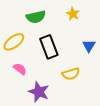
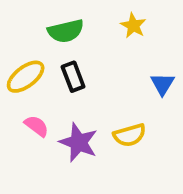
black rectangle: (49, 47) -> (73, 77), moved, size x0.7
purple star: (39, 92) -> (79, 142), moved

